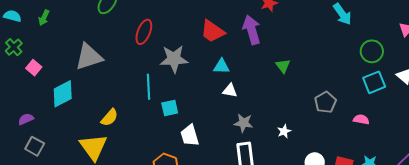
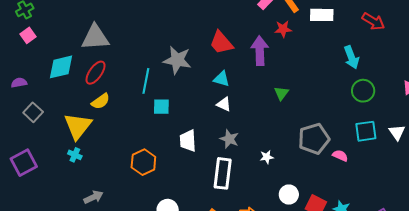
red ellipse: (144, 32) -> (96, 73), moved
green circle: (372, 51) -> (363, 91), moved
pink square: (34, 68) -> (28, 35), moved
gray pentagon: (325, 102) -> (314, 139), size x1.4
pink semicircle: (361, 119) -> (340, 156), moved
white trapezoid: (190, 135) -> (188, 141), moved
gray square: (35, 146) -> (33, 112), moved

